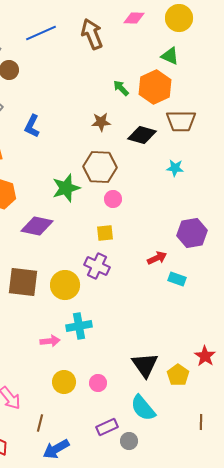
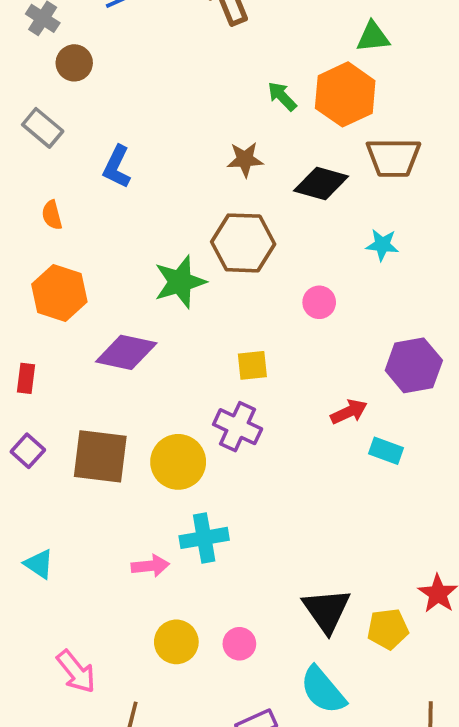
green triangle: (170, 56) -> (373, 37), turned -30
pink circle: (113, 199) -> (319, 302), moved
yellow pentagon: (178, 375) -> (388, 629), turned 30

